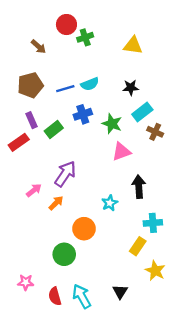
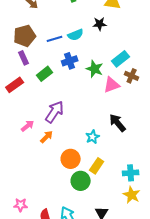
black star: (131, 87) -> (100, 24), moved
purple rectangle: (31, 120) -> (24, 58), moved
pink triangle: (121, 152) -> (112, 85), moved
black arrow: (139, 187) -> (118, 123), turned -36
cyan cross: (153, 223) -> (131, 173), moved
yellow rectangle: (138, 246) -> (97, 166), moved
green circle: (64, 254) -> (81, 181), moved

